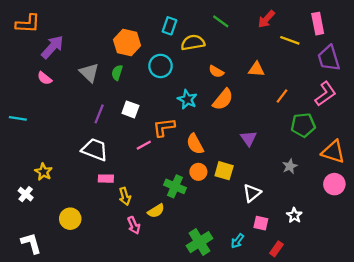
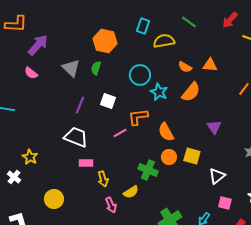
cyan circle: (161, 66) -> (140, 75), moved
orange triangle: (256, 69) -> (210, 65), moved

